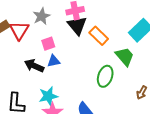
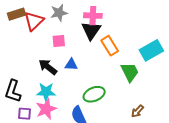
blue triangle: (54, 61) -> (71, 65), moved
black arrow: (34, 66) -> (48, 67), moved
green ellipse: (105, 76) -> (94, 94), moved, turned 35

